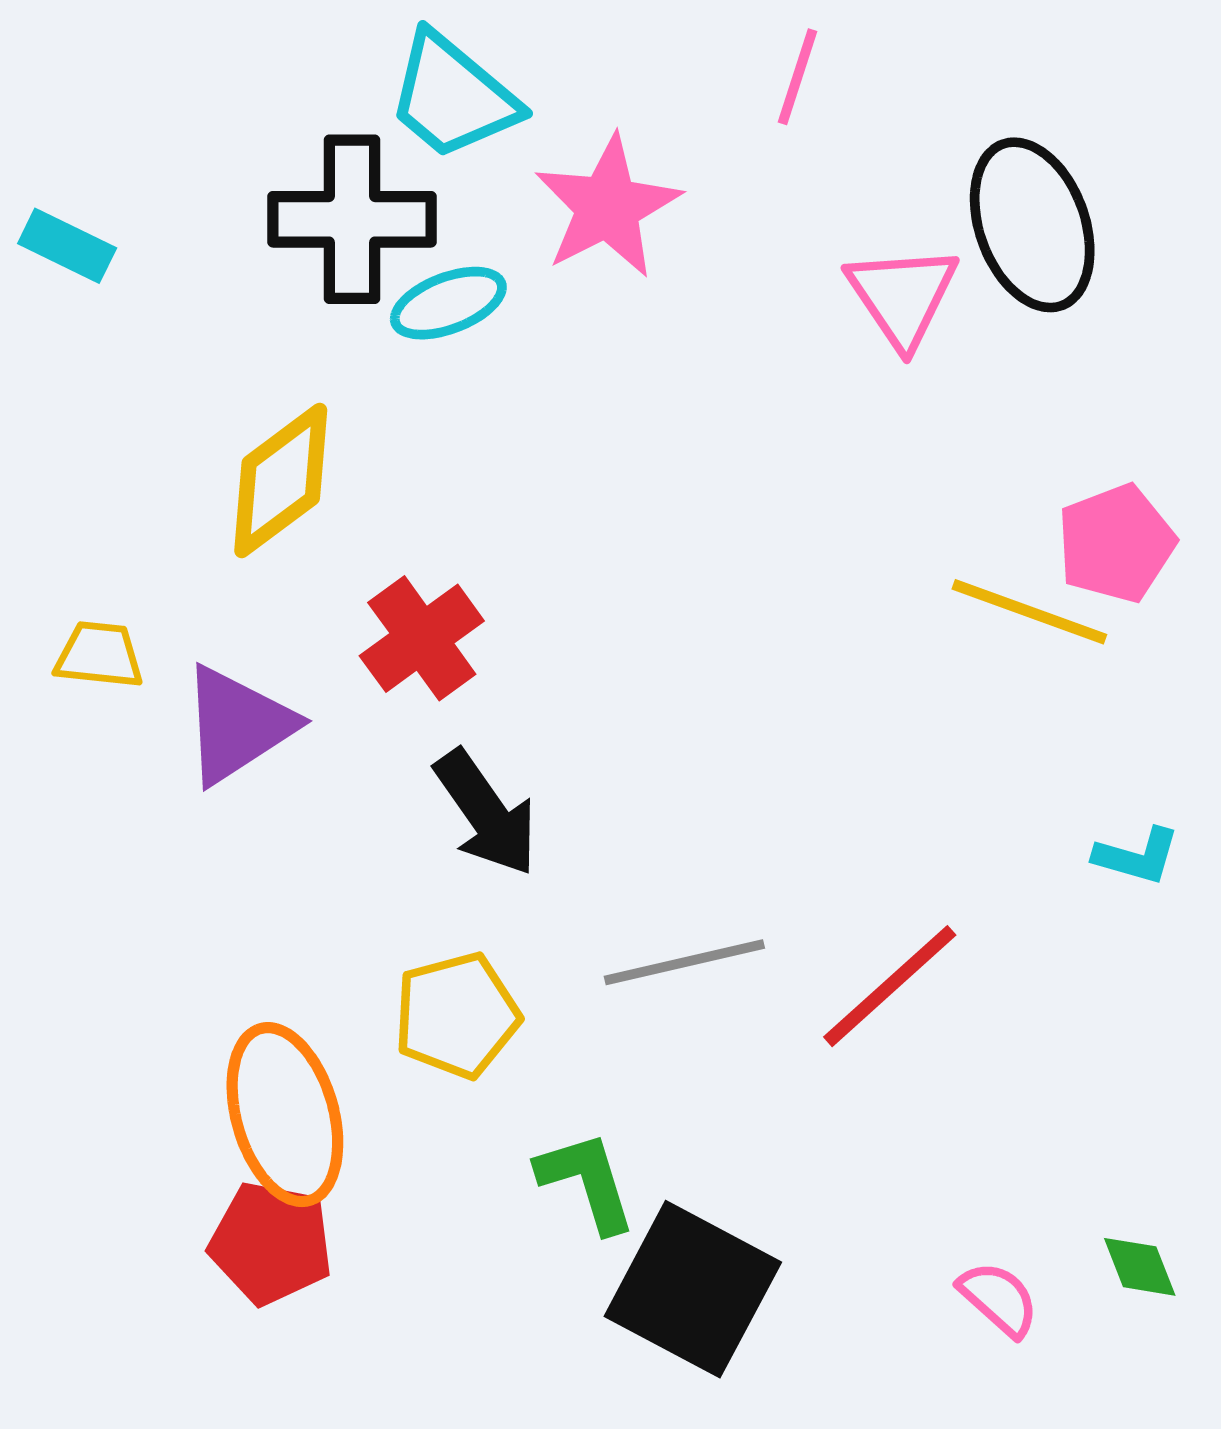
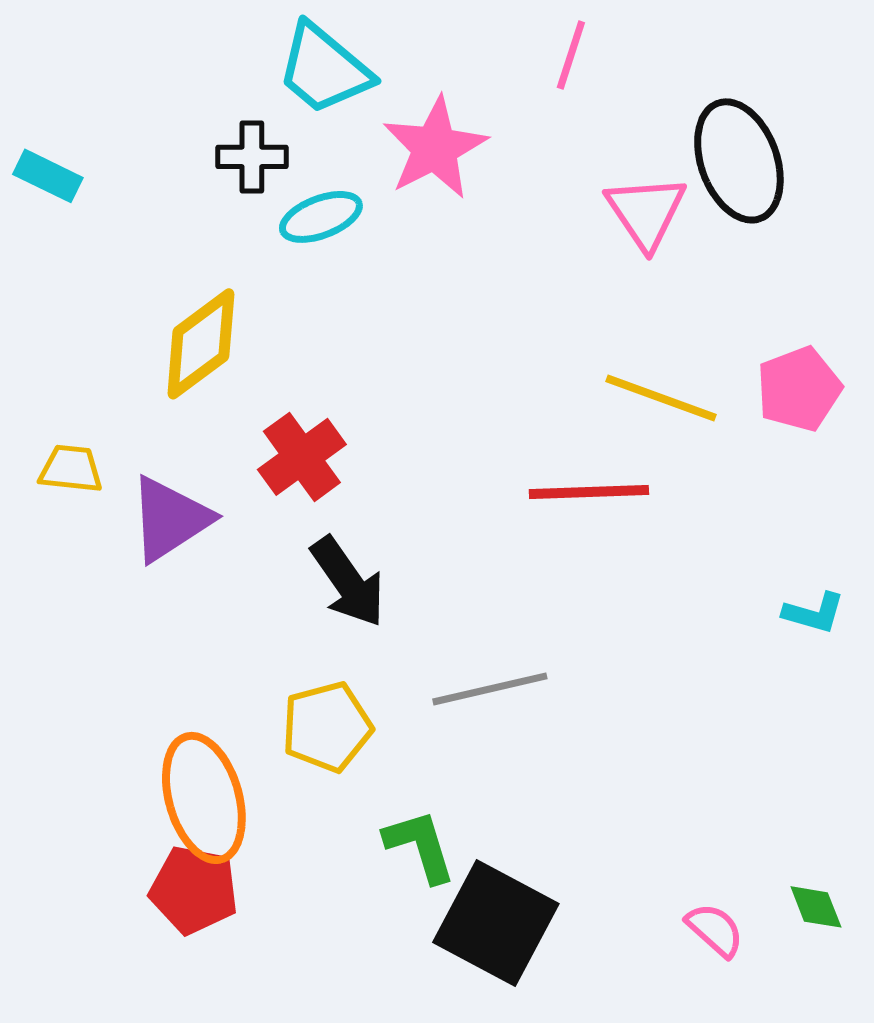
black cross: (352, 219) -> (252, 157), size x0.6
yellow line: (1029, 612) -> (661, 398), moved
red line: (890, 986) -> (589, 492), moved, turned 40

